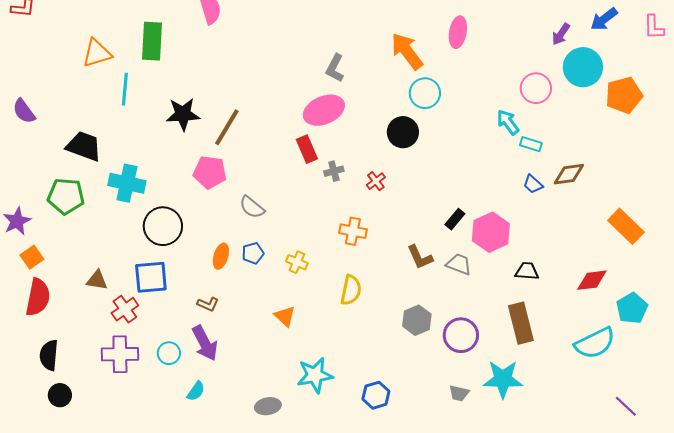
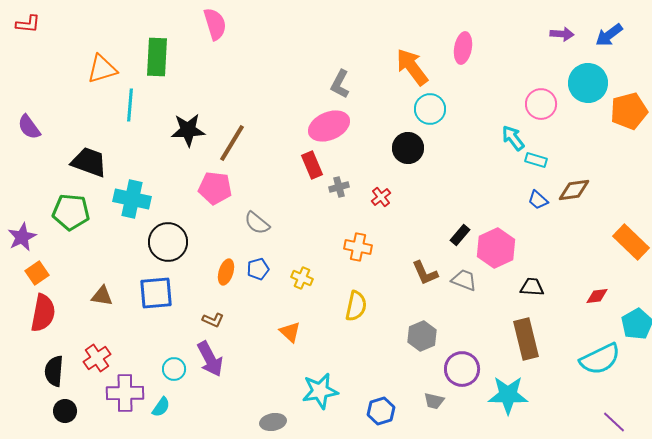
purple arrow: (561, 34) -> (562, 34), moved, turned -120
red diamond: (592, 280) -> (597, 296), size x0.7
red cross: (125, 309) -> (97, 358), moved
purple circle: (461, 335) -> (462, 369), moved
purple cross: (120, 354) -> (125, 393), moved
cyan semicircle: (196, 391) -> (161, 407), moved
gray trapezoid: (459, 393) -> (434, 401), moved
purple line: (626, 406) -> (614, 422), moved

